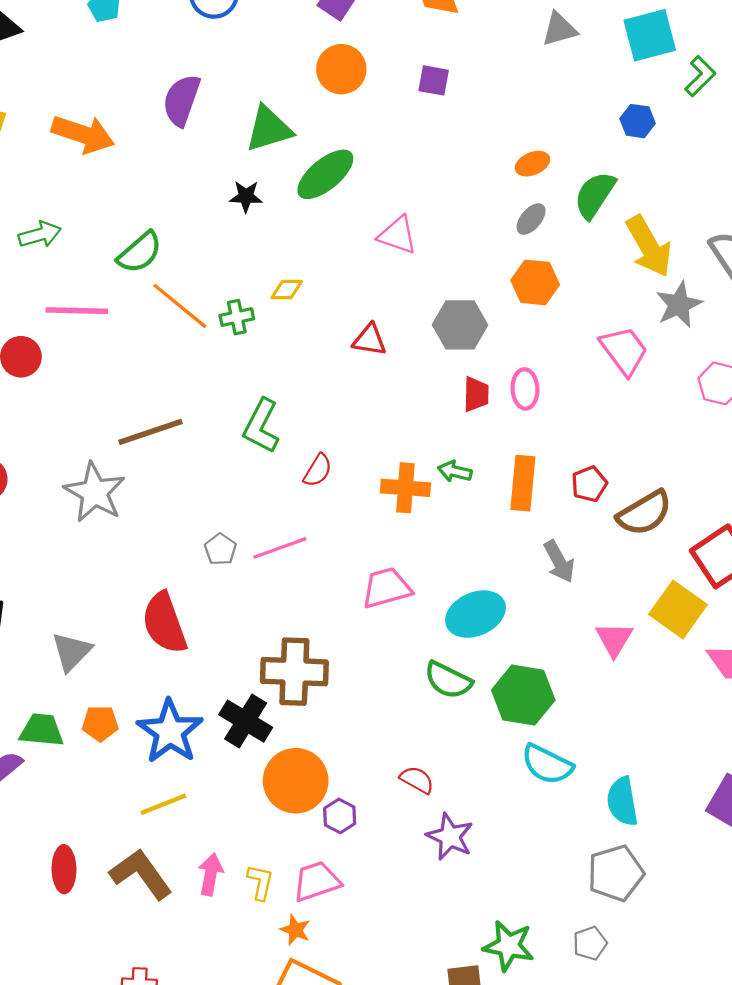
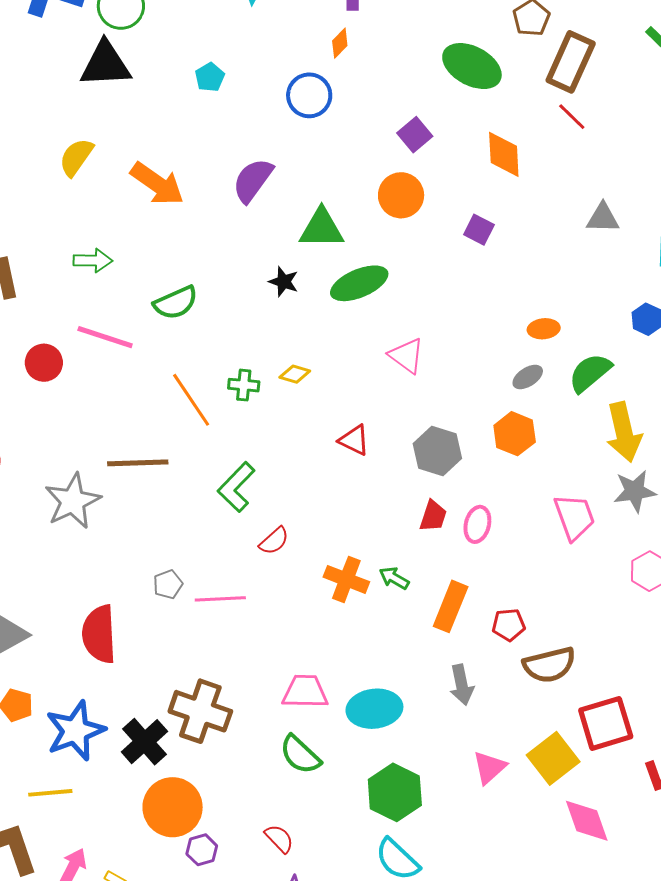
orange line: (180, 306) -> (191, 400), moved
pink trapezoid: (386, 588) -> (305, 692), moved
green semicircle: (448, 680) -> (300, 755), moved

